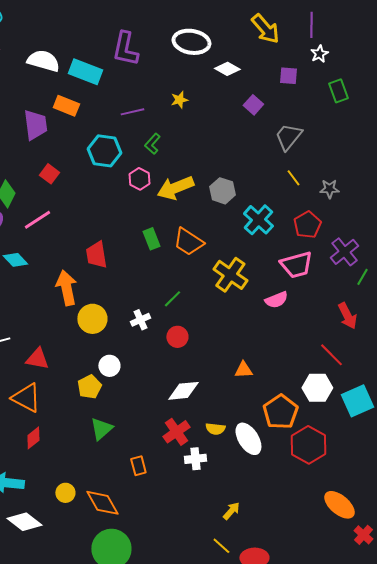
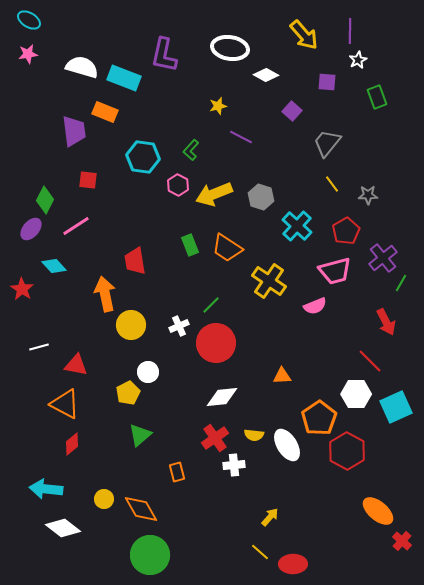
purple line: (132, 112) -> (241, 137), moved, turned 40
red square: (49, 174) -> (88, 180), turned -30
red circle: (177, 337) -> (216, 343), size x1.8

